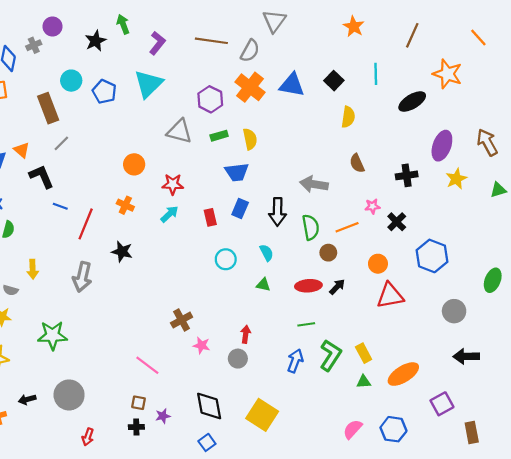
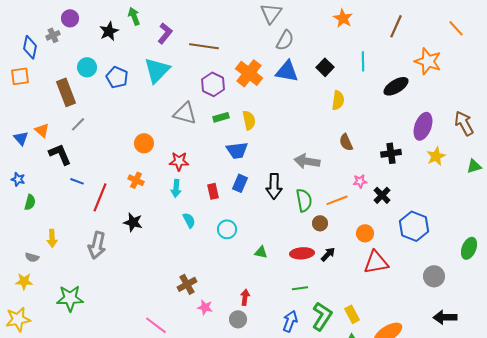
brown line: (211, 41) -> (204, 46), moved
gray semicircle: (250, 51) -> (285, 40), moved
cyan arrow: (169, 214) -> (176, 188), turned 138
cyan semicircle: (267, 253) -> (189, 220), moved

